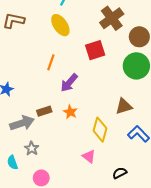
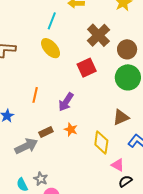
orange line: (51, 62) -> (35, 95), moved
gray star: (32, 148) -> (41, 179), moved
pink triangle: (89, 156) -> (118, 165), moved

